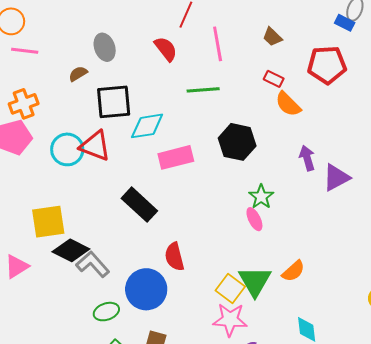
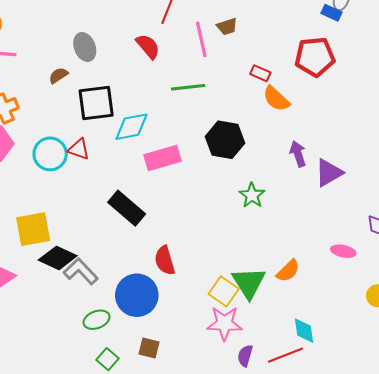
brown trapezoid: (272, 37) -> (227, 27), moved, turned -60
red triangle: (95, 146) -> (79, 149), size x0.7
pink ellipse: (254, 219) -> (343, 251), moved, turned -50

